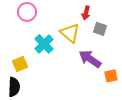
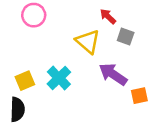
red arrow: (86, 13) -> (108, 16), turned 120
cyan cross: (44, 44) -> (59, 78), moved

